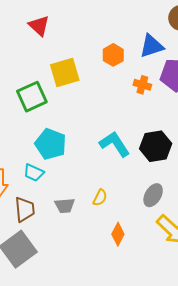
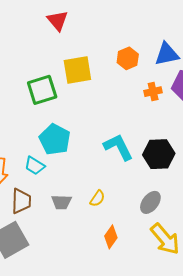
orange cross: (142, 85) -> (153, 92), turned -36

